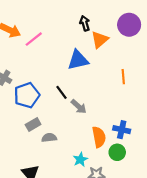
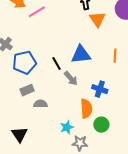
orange triangle: (100, 40) -> (97, 19), turned -30
blue triangle: (78, 60) -> (81, 54), moved
blue cross: (122, 130) -> (100, 89), moved

